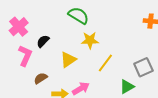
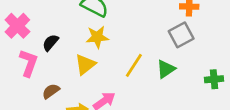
yellow star: (90, 40) -> (97, 37), moved
gray square: (143, 67) -> (181, 35), moved
green triangle: (127, 87) -> (166, 69), moved

